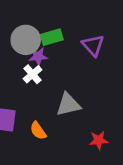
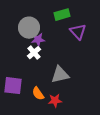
green rectangle: (52, 37) -> (62, 15), moved
red star: (99, 140) -> (55, 101), moved

